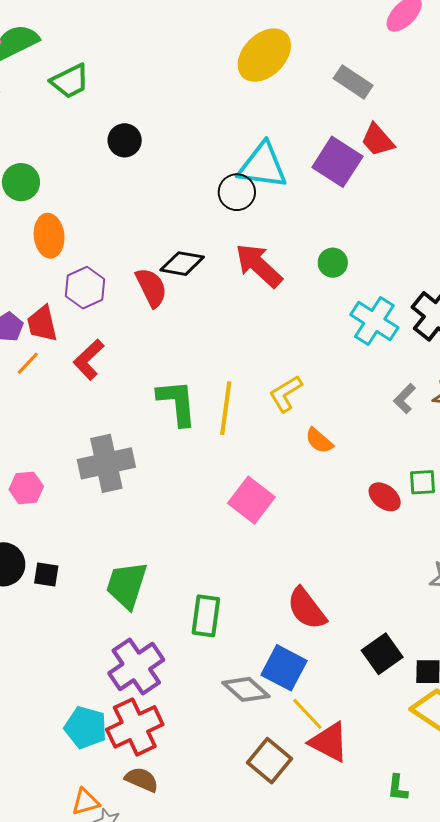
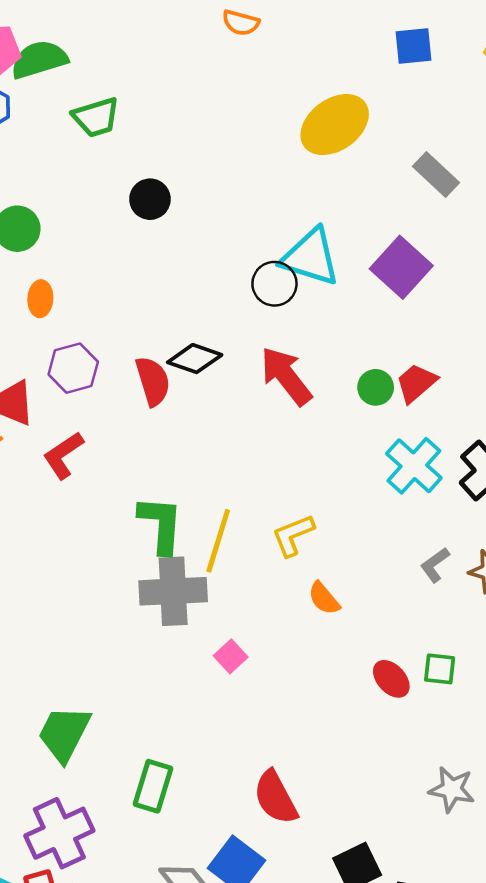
red trapezoid: (378, 140) -> (416, 383), moved, turned 81
orange ellipse: (49, 236) -> (40, 299), size x0.7
gray cross: (106, 463) -> (173, 591), moved
pink square: (251, 500) -> (231, 656), size x0.6

